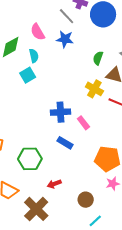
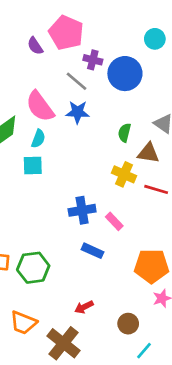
pink semicircle: (38, 32) -> (40, 106), size x1.4
cyan semicircle: (34, 56) -> (38, 139), turned 40
cyan square: (28, 75) -> (33, 165), turned 35
green hexagon: (30, 159) -> (33, 268), moved

